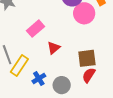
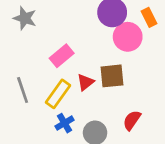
brown square: (87, 58) -> (112, 76), moved
yellow rectangle: (19, 65) -> (58, 94), moved

